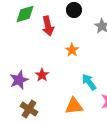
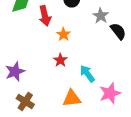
orange star: (72, 50) -> (63, 34), moved
red star: (42, 75) -> (60, 60), moved

